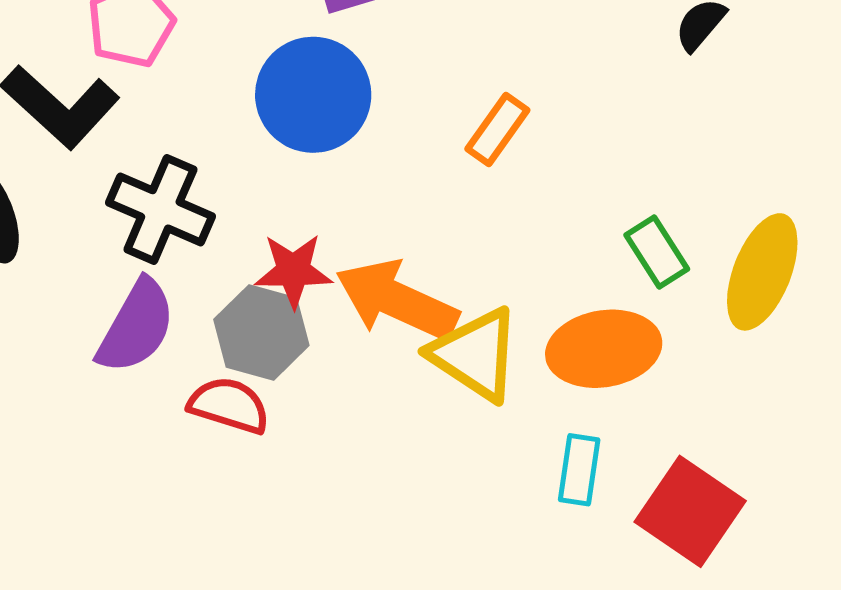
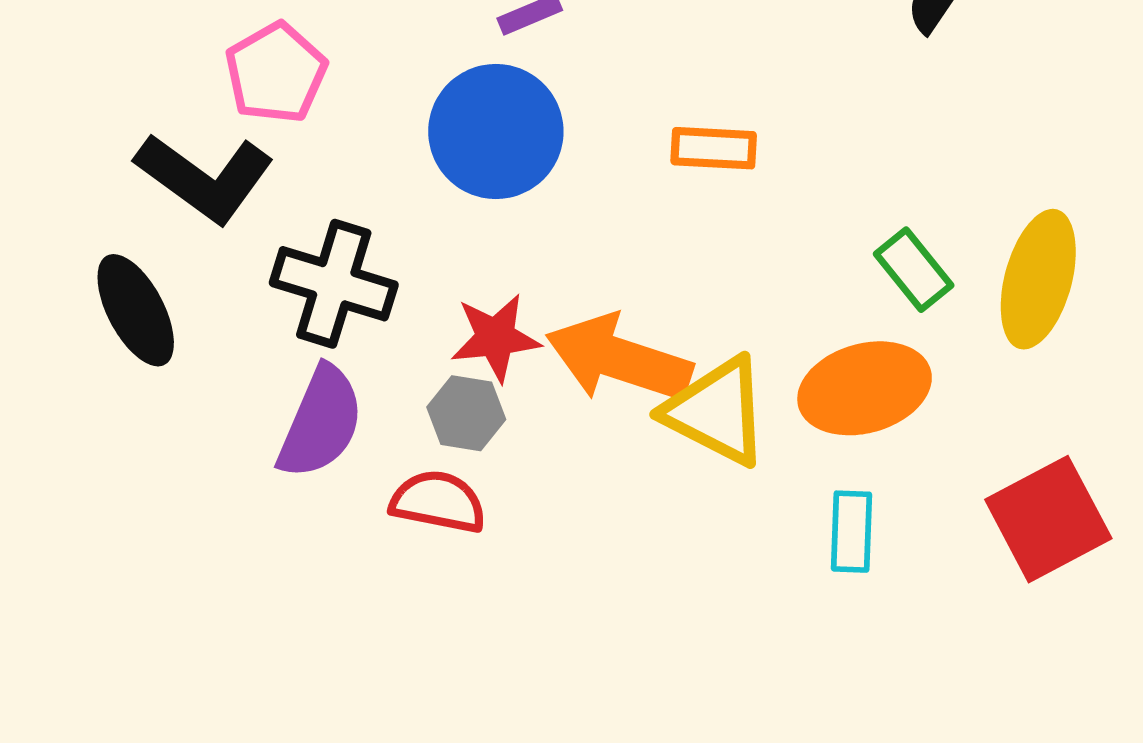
orange rectangle: (497, 130) -> (714, 148), turned 64
gray hexagon: (261, 332) -> (466, 413), size x0.7
red square: (690, 511) -> (1048, 519), moved, turned 34

